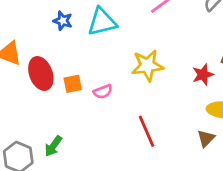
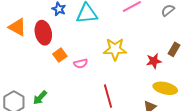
red ellipse: (41, 74) -> (43, 33), moved
orange square: (73, 84) -> (60, 55), turned -32

